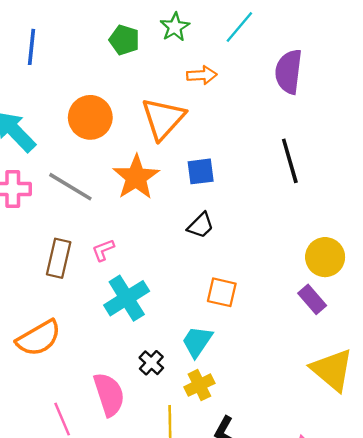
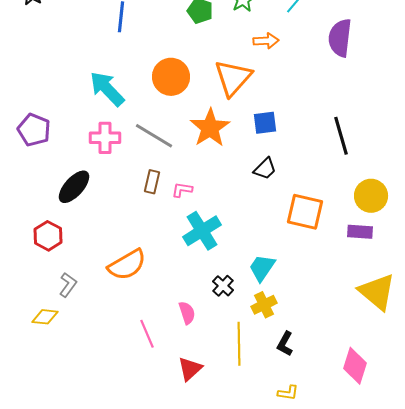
black line: (290, 161) -> (341, 136), moved
pink L-shape: (103, 250) -> (182, 190), turned 30
brown rectangle: (59, 258) -> (152, 182), moved, size x0.7
orange square: (222, 292) -> (305, 212), moved, size x1.4
purple rectangle: (312, 299) -> (360, 232), turned -45
pink semicircle: (109, 394) -> (187, 313), size x0.6

